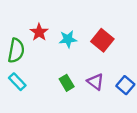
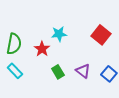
red star: (39, 32) -> (42, 49), moved
red square: (102, 40) -> (101, 35), moved

